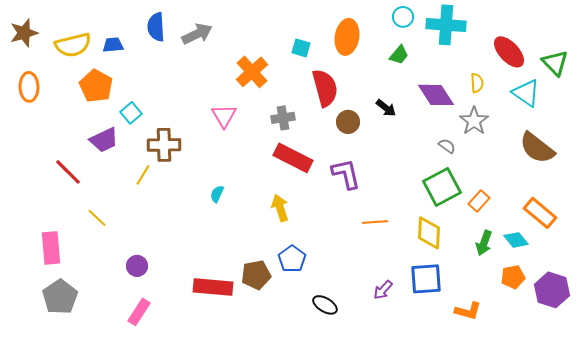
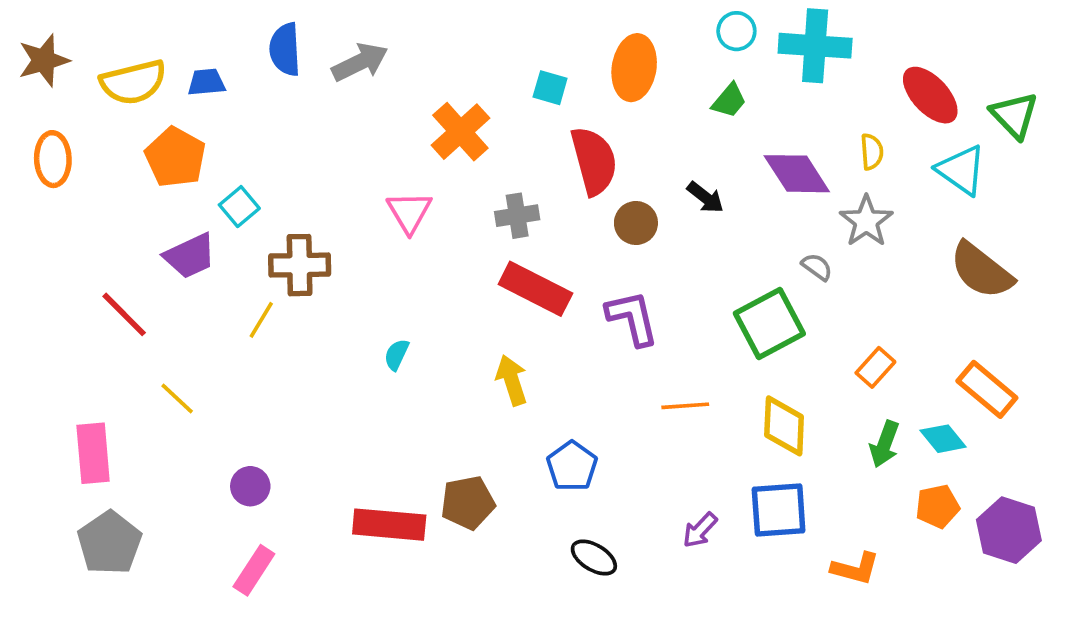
green square: (442, 187) -> (769, 324), moved
blue pentagon: (292, 259) -> (572, 466), moved

